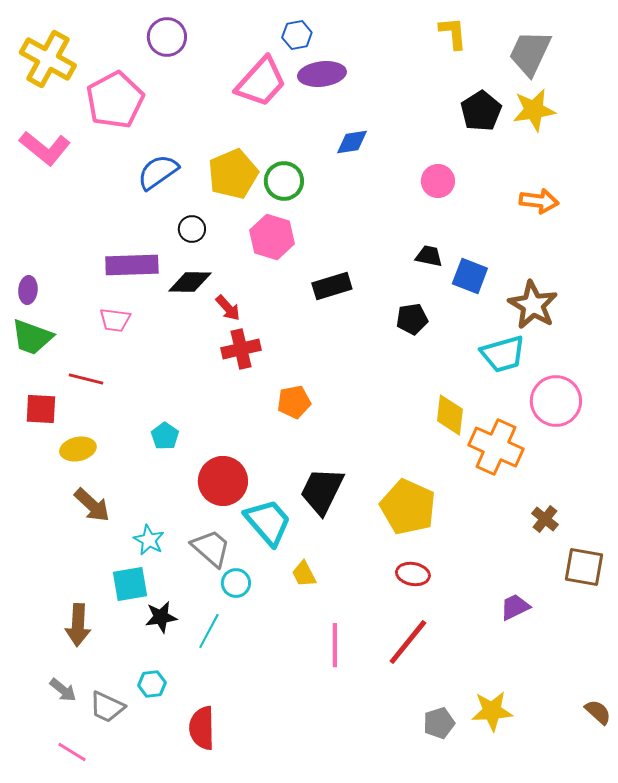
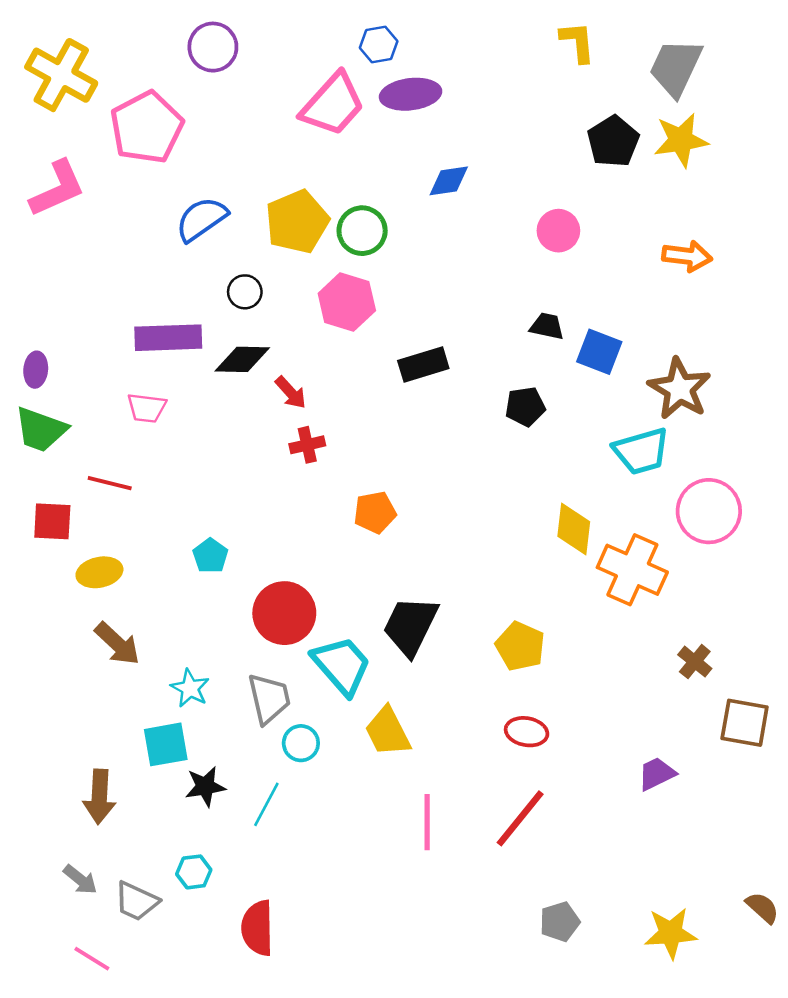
pink L-shape: (45, 148) -> (57, 189), turned -63
red cross: (241, 349) -> (307, 445), size x0.7
yellow pentagon: (408, 507) -> (520, 646), size x0.7
gray trapezoid: (211, 548) -> (269, 699), turned 36
yellow trapezoid: (304, 574) -> (388, 732), size x1.5
yellow star: (492, 711) -> (671, 933), moved

